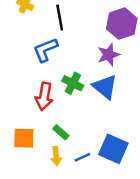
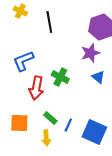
blue L-shape: (45, 50) -> (23, 61), moved
blue triangle: (105, 87) -> (98, 77), moved, size x0.6
blue line: (82, 157) -> (68, 125), moved, turned -40

